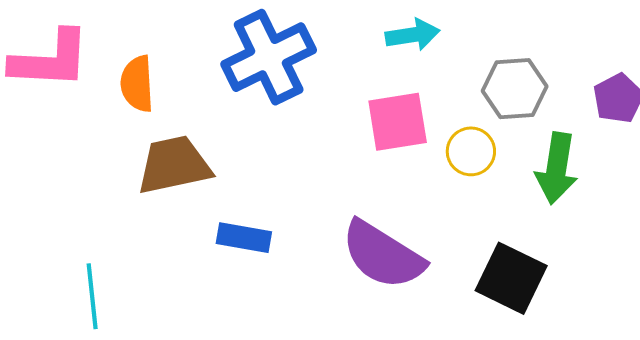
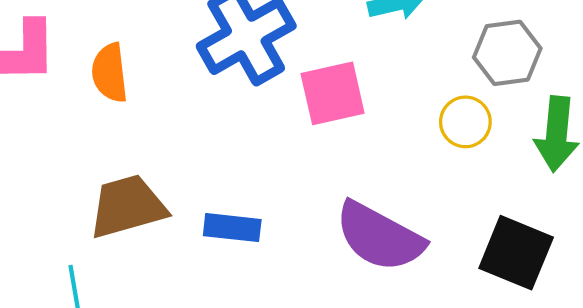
pink square: (398, 122) -> (333, 93), moved
brown trapezoid: (174, 165) -> (127, 206), moved

